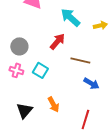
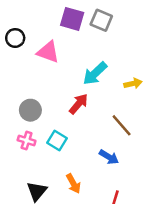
cyan arrow: (70, 17) -> (95, 73), turned -85
brown line: (80, 60) -> (122, 125), moved, turned 36
blue arrow: (91, 83) -> (109, 157), moved

